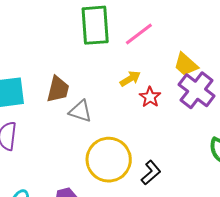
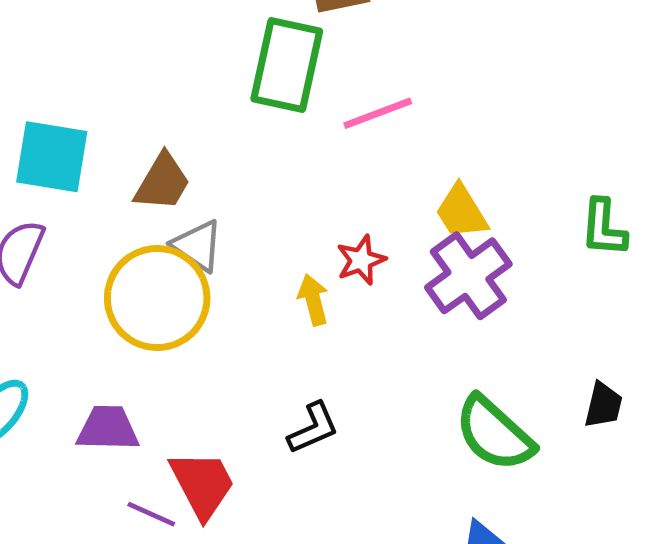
yellow arrow: (130, 79) -> (313, 300), moved, turned -90
yellow circle: (109, 160) -> (157, 298), moved

